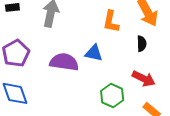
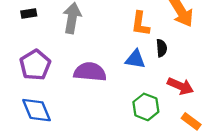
black semicircle: (142, 44) -> (161, 48), moved
blue triangle: (94, 53) -> (135, 59), moved

